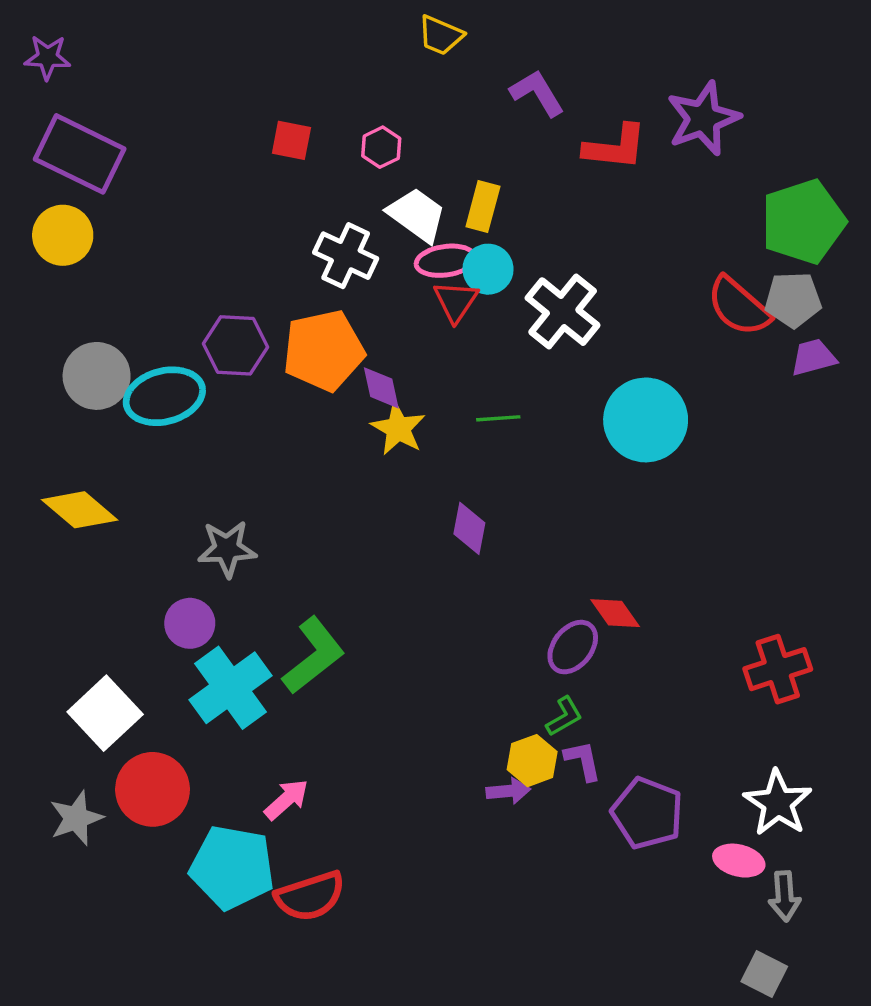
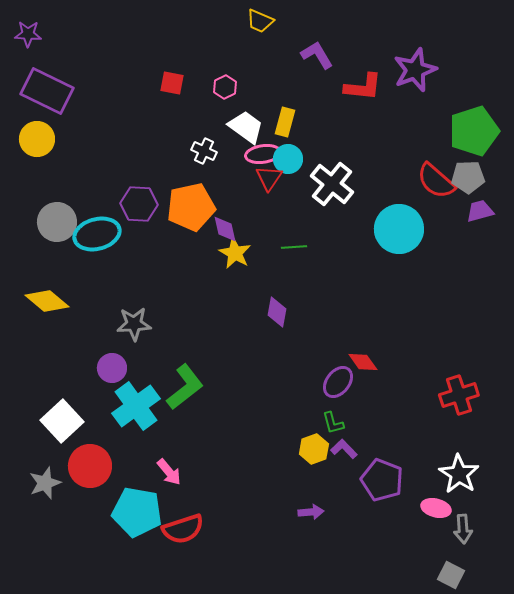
white cross: (346, 256) -> (204, 151), size x0.7
cyan circle: (646, 420) -> (399, 229), moved
green L-shape: (564, 717) -> (333, 423), turned 105
purple L-shape: (583, 761) -> (344, 449), turned -32
purple arrow: (508, 791) -> (311, 512), moved
pink arrow: (286, 800) -> (169, 472), turned 92

